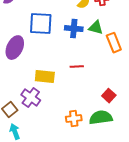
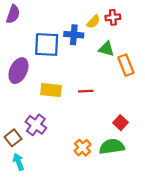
blue cross: (74, 29) -> (74, 35), moved
yellow rectangle: (45, 77) -> (51, 90), moved
orange cross: (74, 119) -> (83, 148), turned -35

